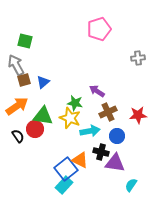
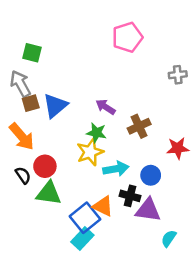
blue triangle: (43, 82) -> (55, 106), size x1.5
purple arrow: (97, 91) -> (106, 107), moved
orange arrow: (17, 106) -> (22, 137), turned 85
brown cross: (108, 112) -> (139, 126), moved
green triangle: (43, 116) -> (49, 193), moved
yellow star: (70, 118) -> (90, 152), turned 30

